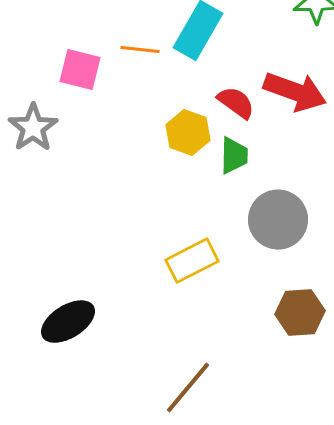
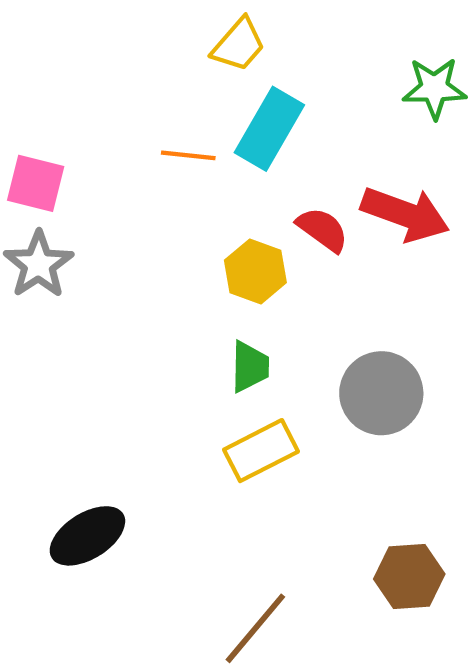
pink square: (80, 70) -> (36, 183), moved
green trapezoid: (234, 156) -> (250, 367), moved
brown hexagon: (300, 313) -> (409, 577), moved

